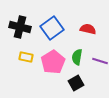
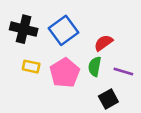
red semicircle: (88, 29) -> (103, 43), moved, turned -49
black square: (76, 83) -> (108, 99), moved

